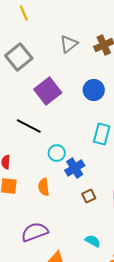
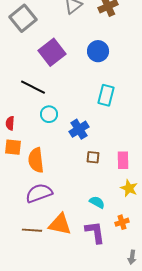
cyan circle: (57, 153) -> (49, 114), moved
orange semicircle: (44, 187) -> (36, 160), moved, size x1.4
brown square: (89, 196) -> (93, 157), turned 32

